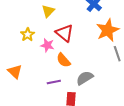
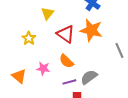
orange star: (108, 30) -> (91, 30), moved, turned -30
pink star: (47, 45) -> (43, 69), moved
purple line: (54, 82) -> (69, 82), moved

